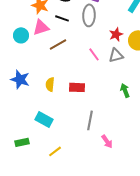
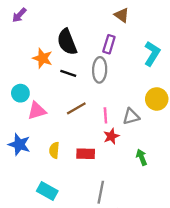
pink triangle: (41, 27) -> (37, 111), moved
red star: (116, 34) -> (111, 136), moved
brown line: (58, 44) -> (76, 108), moved
pink line: (94, 54) -> (105, 115), turned 32

